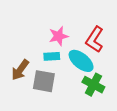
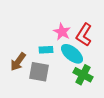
pink star: (58, 36) -> (62, 32), moved, turned -30

